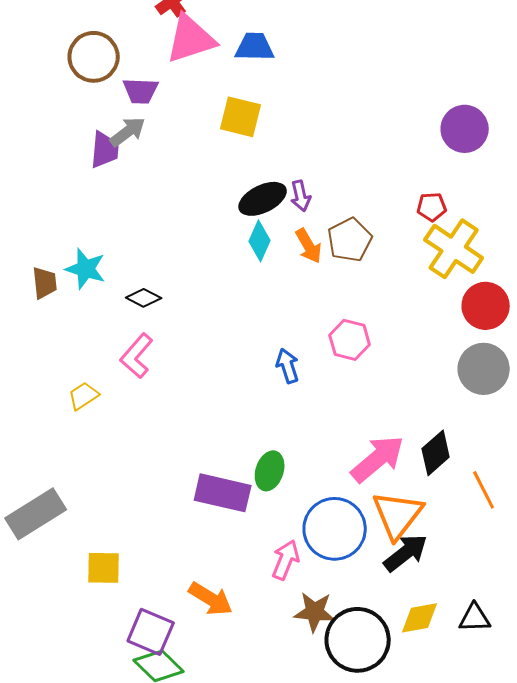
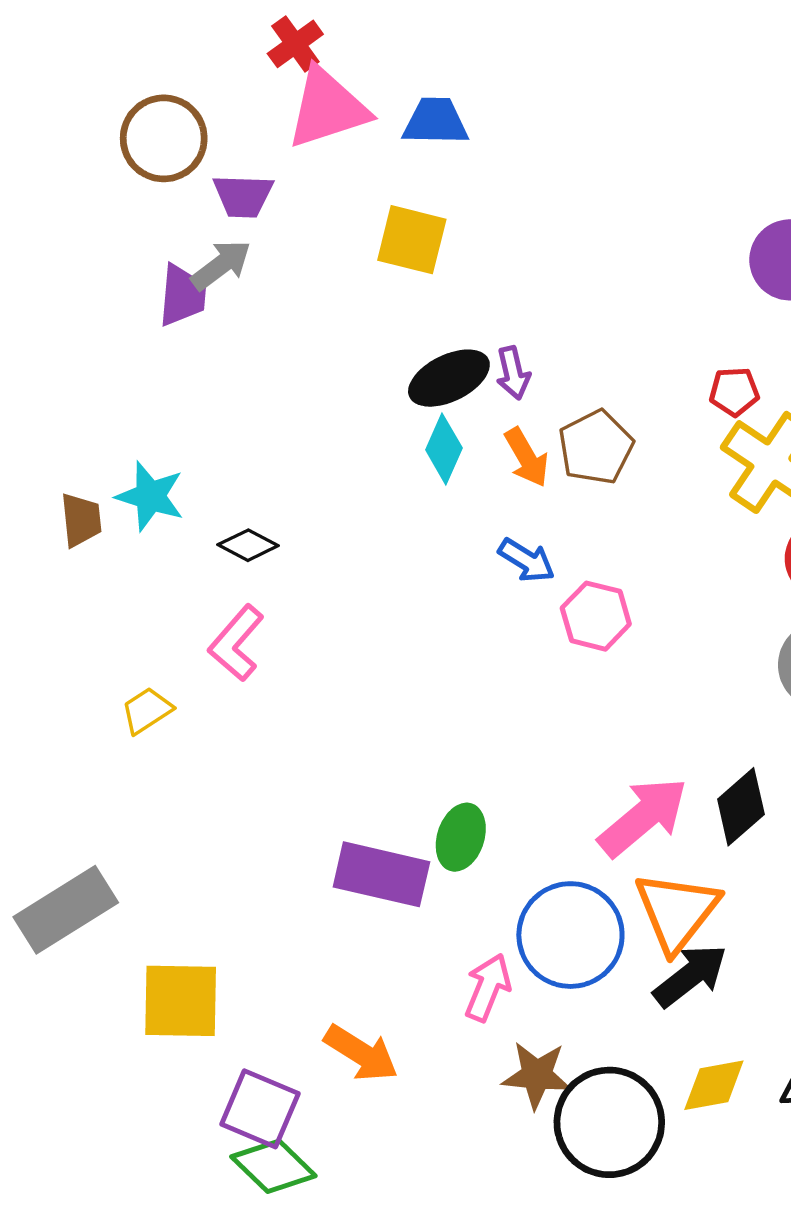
blue arrow: (288, 366) -> (527, 560), moved, turned 140
yellow square: (104, 568) -> (181, 1001), size x1.4

